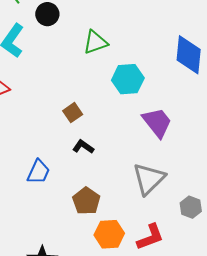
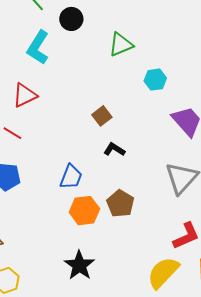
cyan hexagon: (128, 79) -> (155, 80), size x0.7
orange hexagon: (109, 234) -> (84, 211), moved

